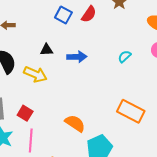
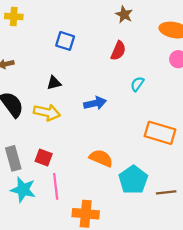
red semicircle: (89, 14) -> (118, 51), moved
cyan semicircle: (125, 56) -> (137, 84), moved
blue arrow: (77, 57) -> (95, 103), moved

